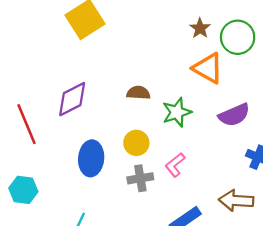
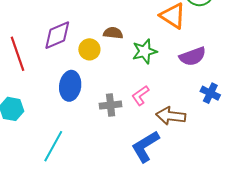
yellow circle: (136, 143) -> (89, 49), moved
brown arrow: (236, 201) -> (171, 116), moved

